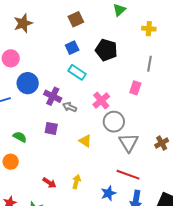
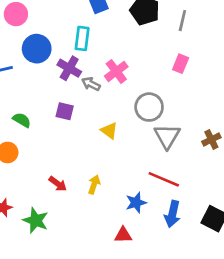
gray line: (150, 64) -> (182, 21), moved
cyan rectangle: (77, 72) -> (82, 38), moved, turned 60
pink cross: (101, 101) -> (116, 71), moved

